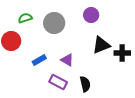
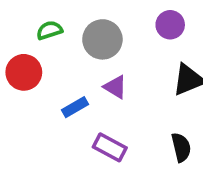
purple triangle: (67, 60) -> (115, 87), moved
black semicircle: (85, 84) -> (181, 147), moved

